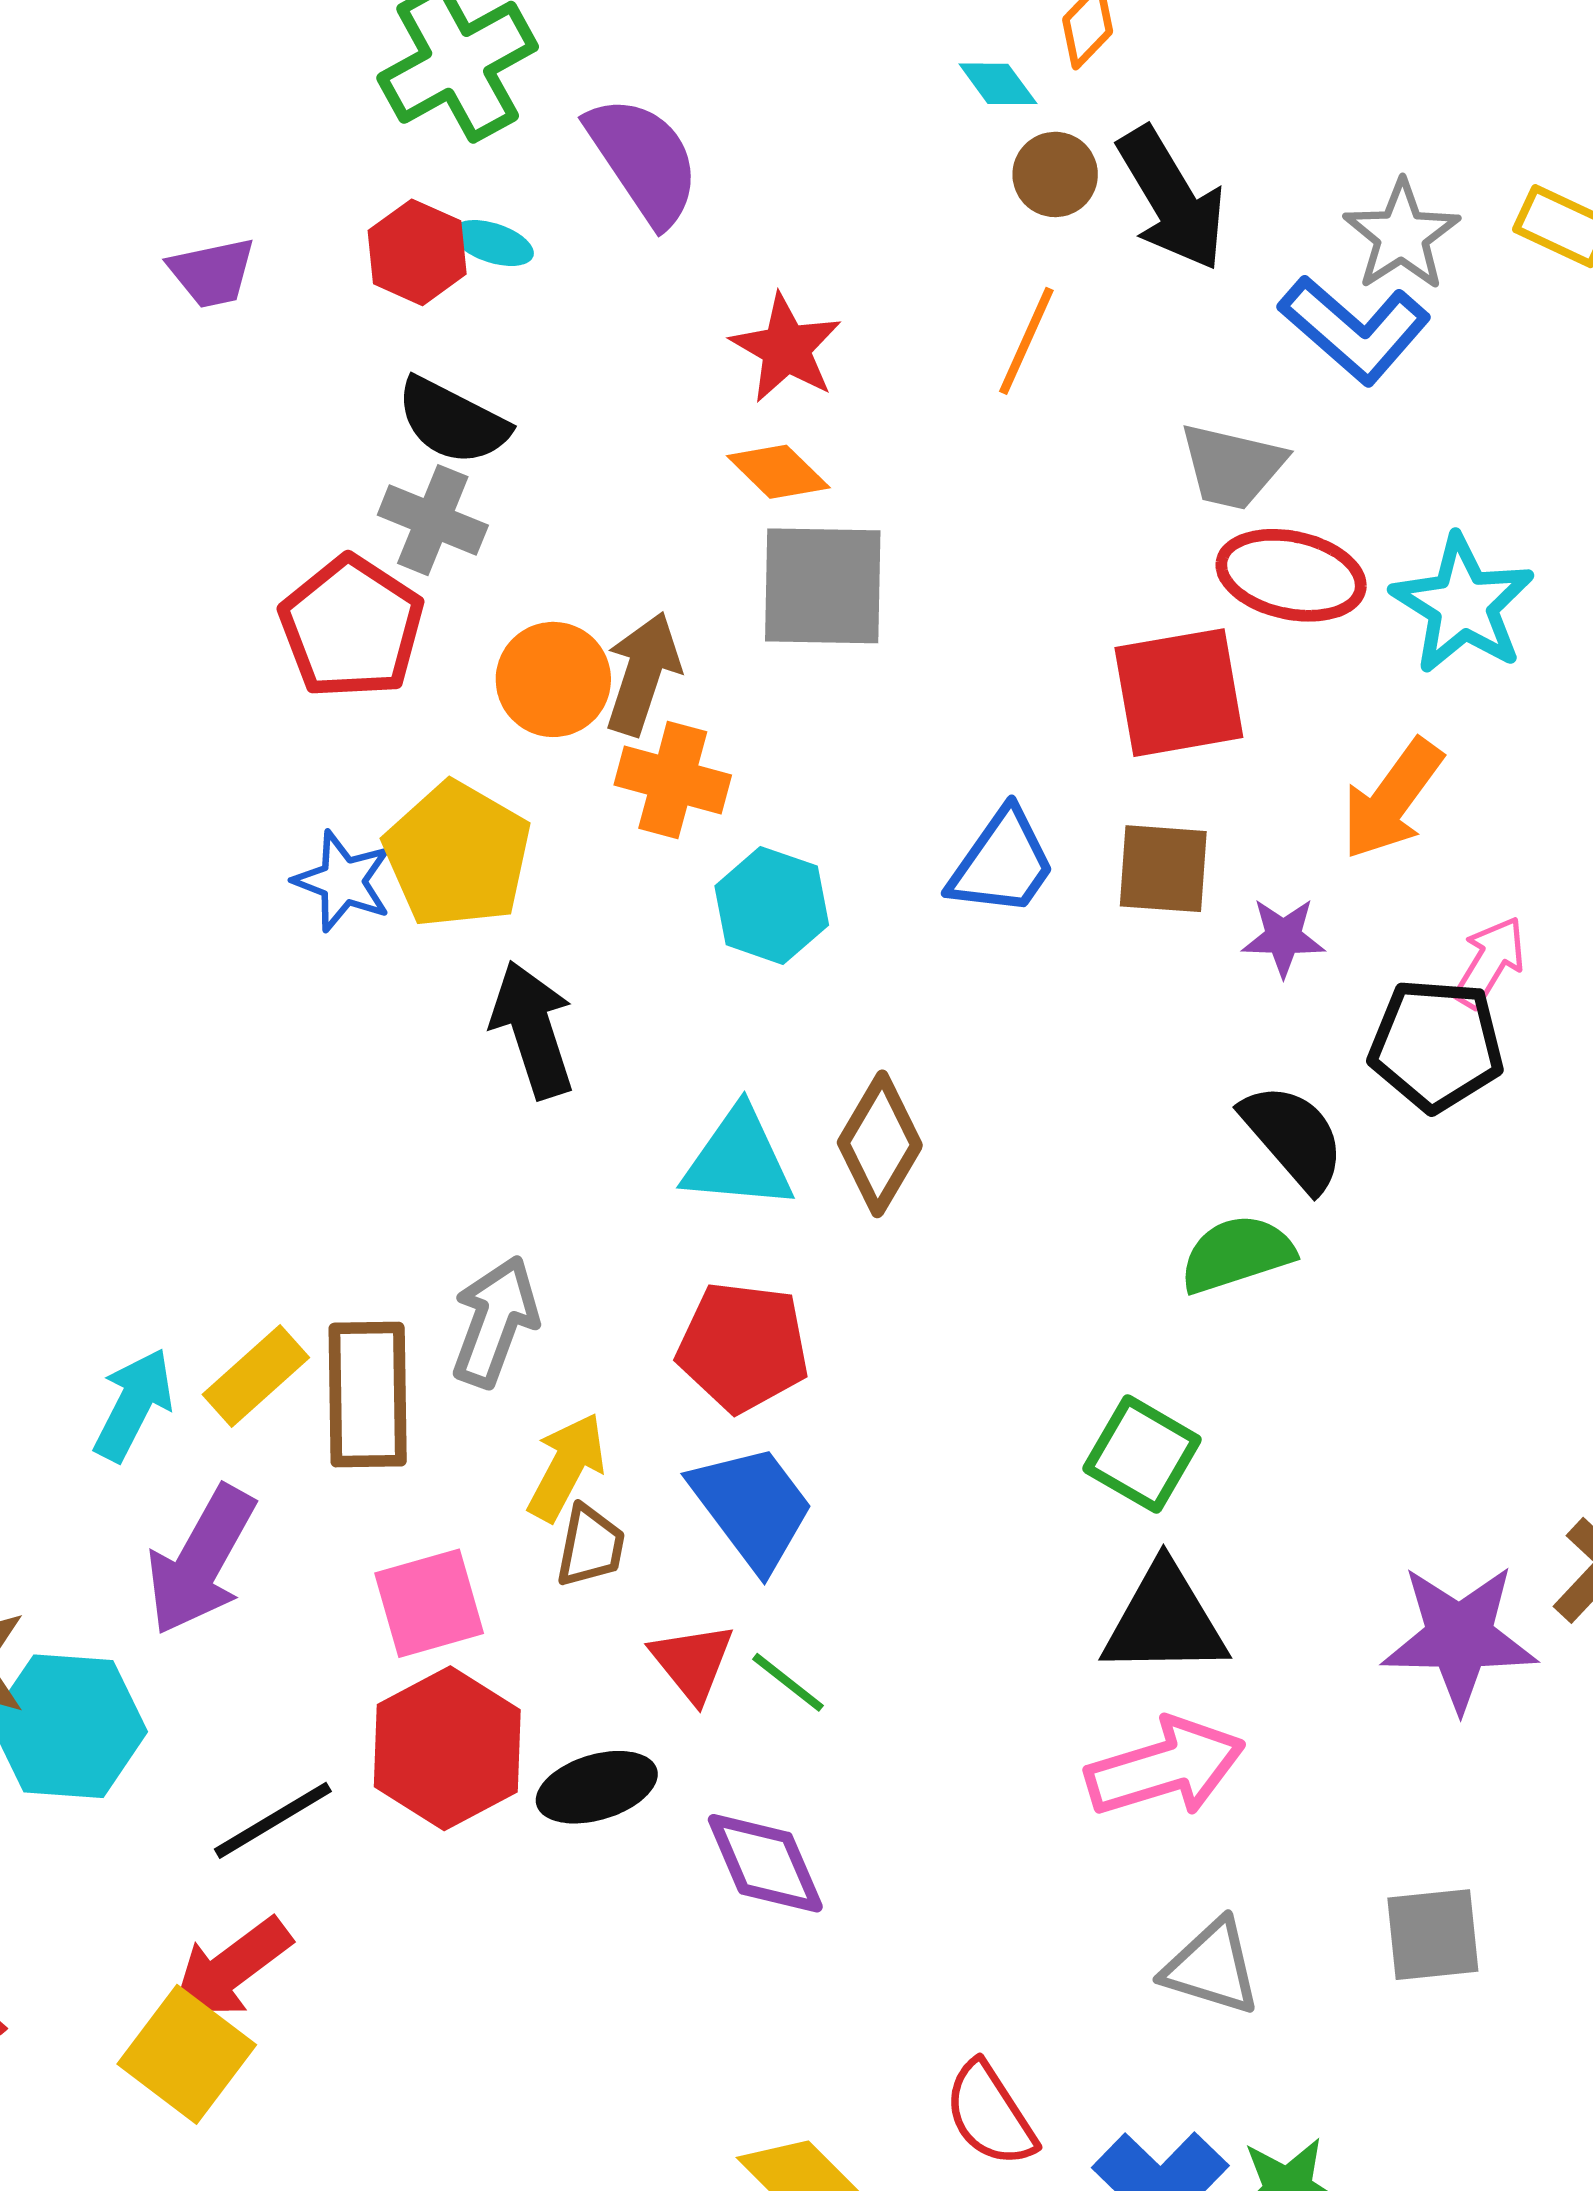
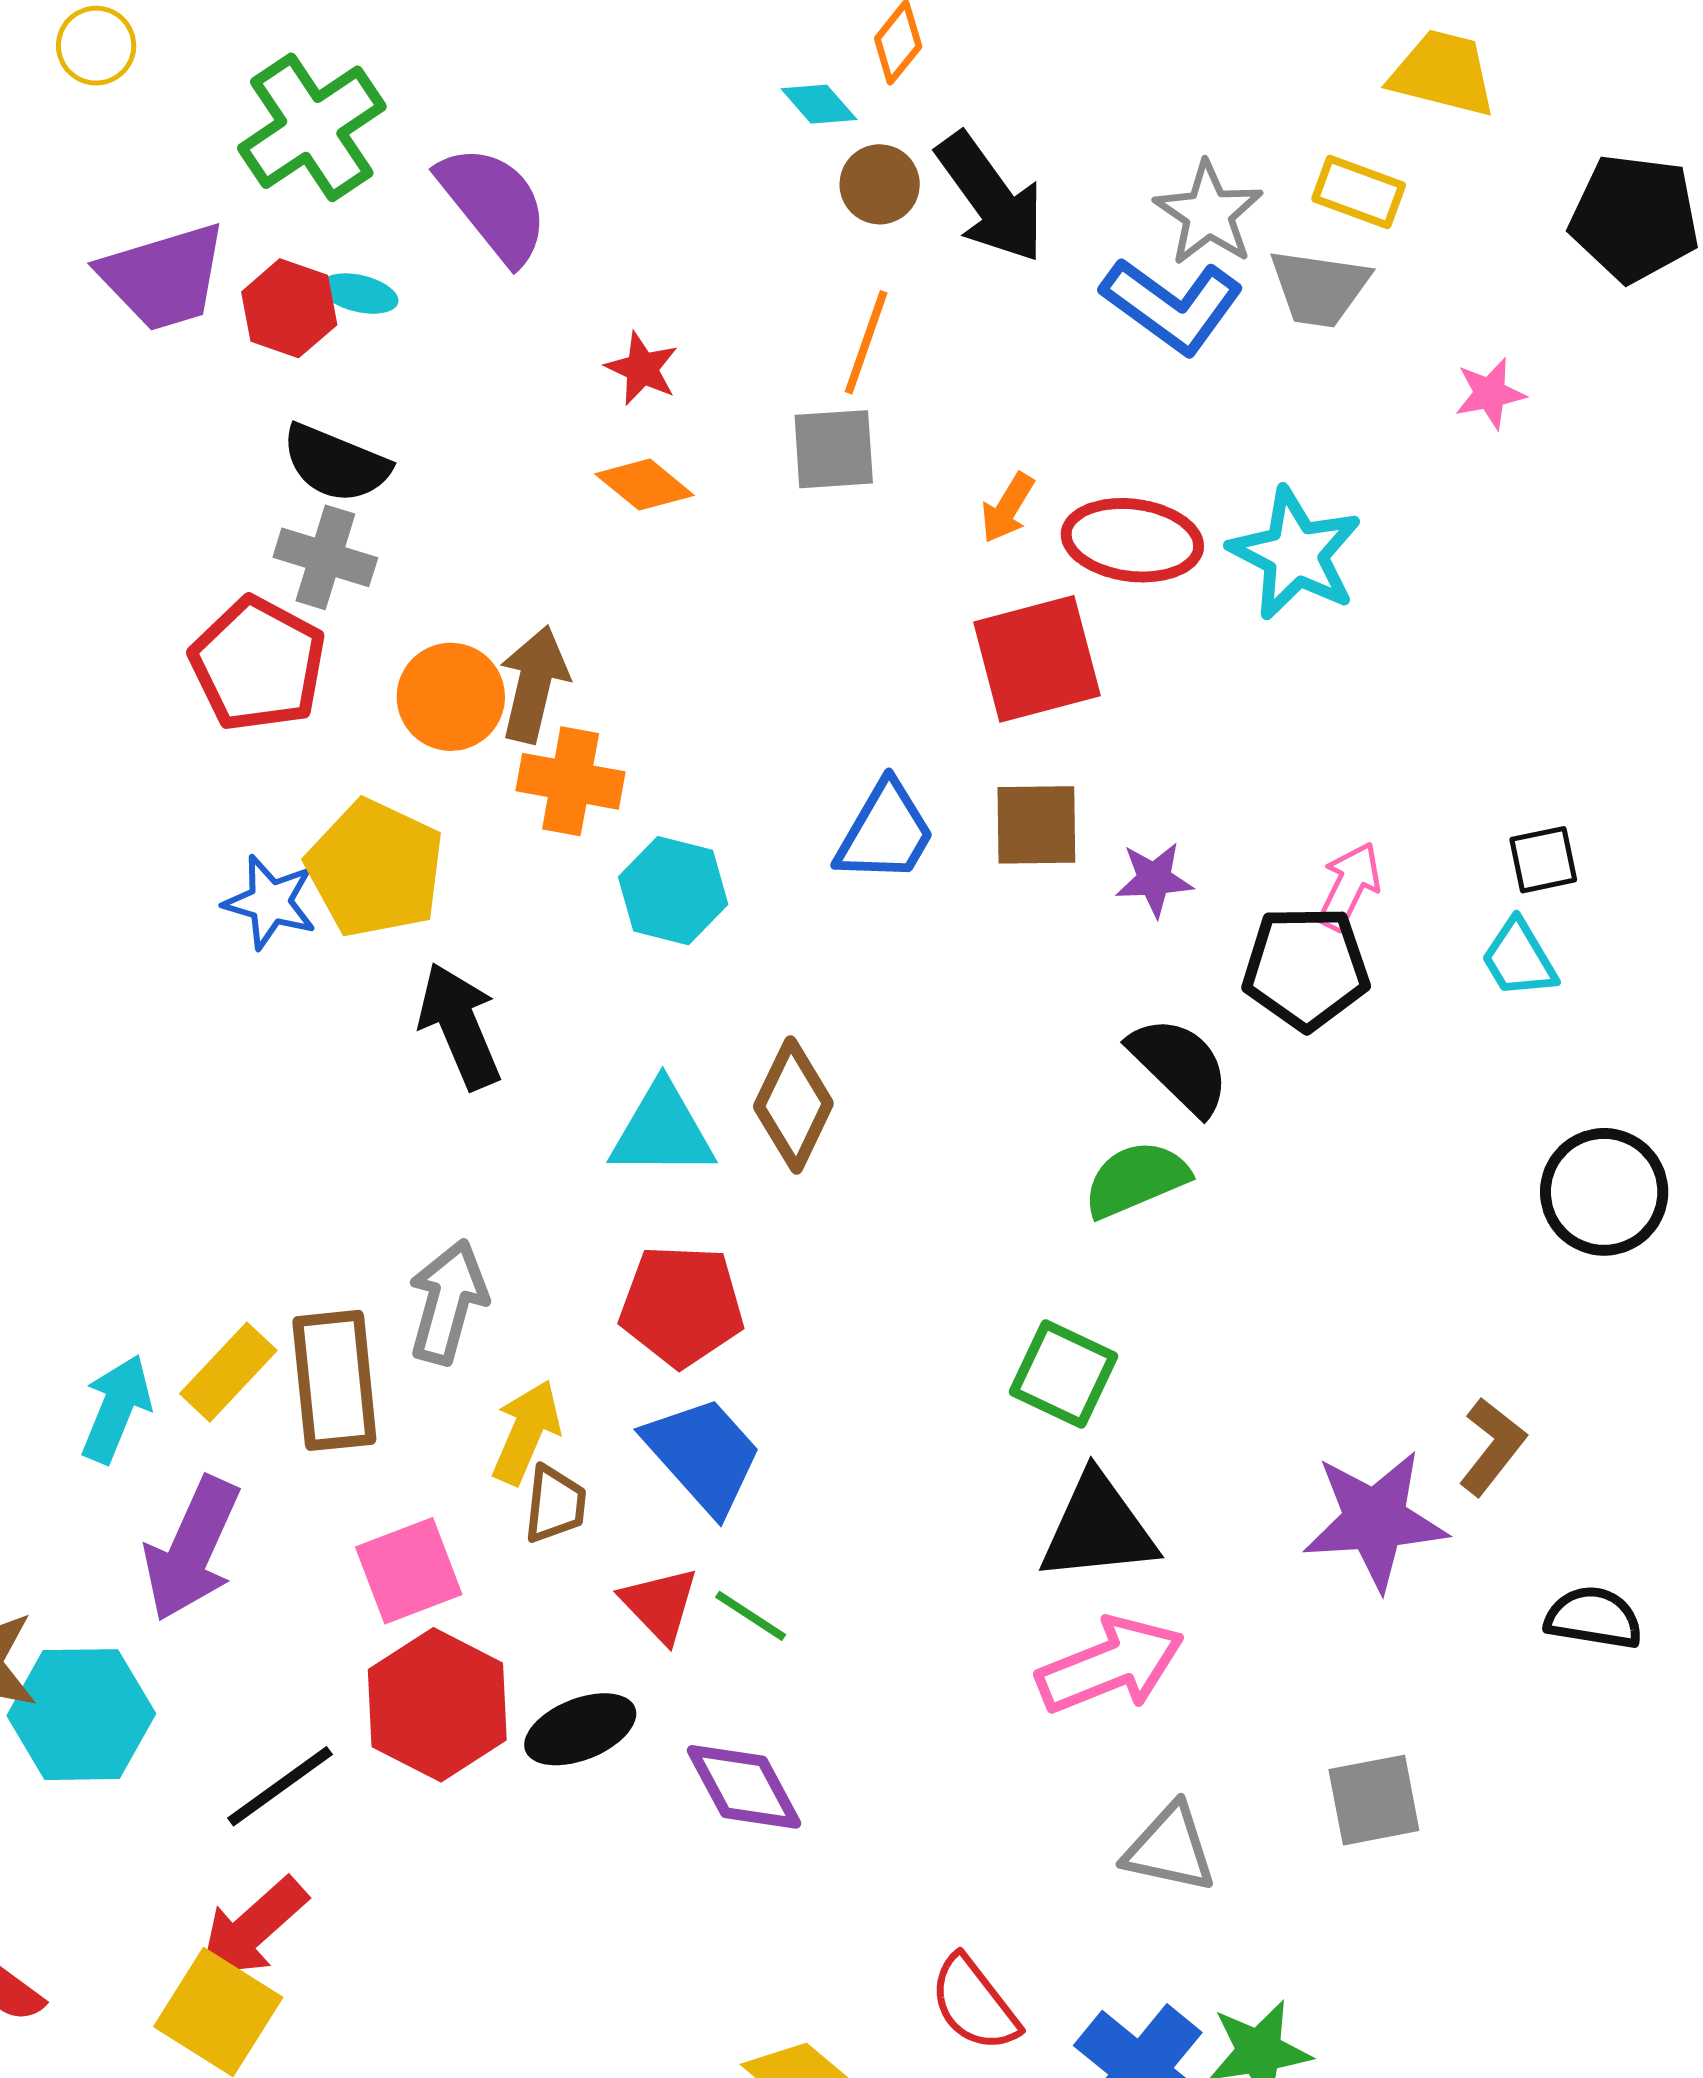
purple trapezoid: (212, 273) -> (163, 277), moved, size x1.6
red star: (786, 348) -> (642, 369), size x0.7
gray trapezoid: (1232, 466) -> (1319, 288), moved
gray square: (823, 586) -> (834, 449), moved, size x0.7
orange arrow: (1392, 799) -> (1007, 508), moved, size x0.6

